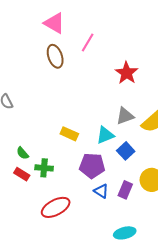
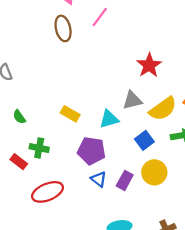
red star: (127, 73) -> (149, 65), moved
blue square: (126, 151) -> (144, 140), moved
green semicircle: (23, 153) -> (19, 117), moved
red rectangle: (22, 174) -> (19, 162), moved

